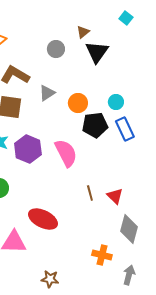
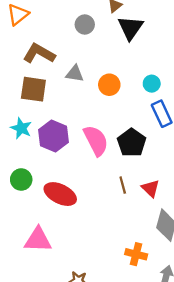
gray triangle: (47, 93) -> (75, 74), turned 42
black pentagon: (95, 125) -> (132, 143), moved, turned -30
red ellipse: (43, 219) -> (60, 194), moved

